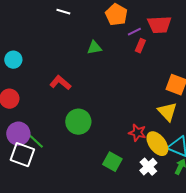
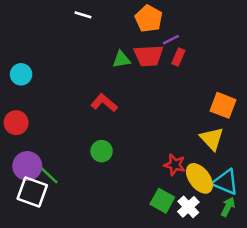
red trapezoid: (159, 25) -> (149, 56), moved
red L-shape: (60, 83) -> (104, 103), moved
green circle: (78, 122) -> (102, 151), size x0.7
green square: (112, 162) -> (162, 201), moved

